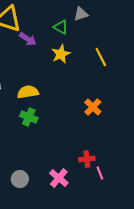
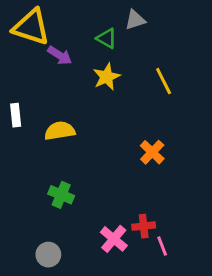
green cross: (29, 117) -> (61, 195), moved
pink cross: (59, 178) -> (114, 239), moved

